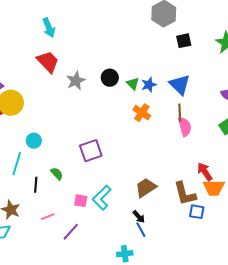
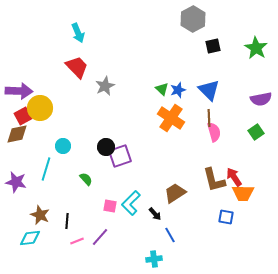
black circle: (110, 78) -> (106, 147), moved
orange cross: (142, 113) -> (171, 118), size x1.5
black line: (36, 185) -> (67, 221), moved
brown L-shape: (185, 194) -> (214, 180), moved
pink line: (48, 217) -> (77, 241), moved
black arrow: (139, 217) -> (155, 214), moved

